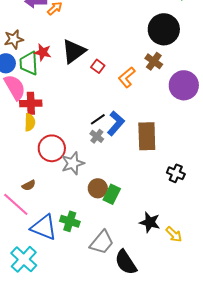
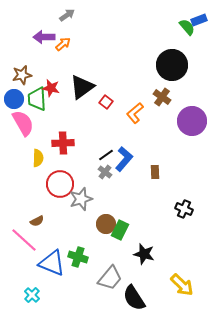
red cross: (31, 103) -> (63, 143), moved
brown rectangle: (147, 136) -> (155, 172), size x0.5
black star: (150, 222) -> (144, 254), moved
yellow arrow: (174, 234) -> (182, 285), moved, size x1.4
cyan cross: (24, 259) -> (32, 295), size x0.6

